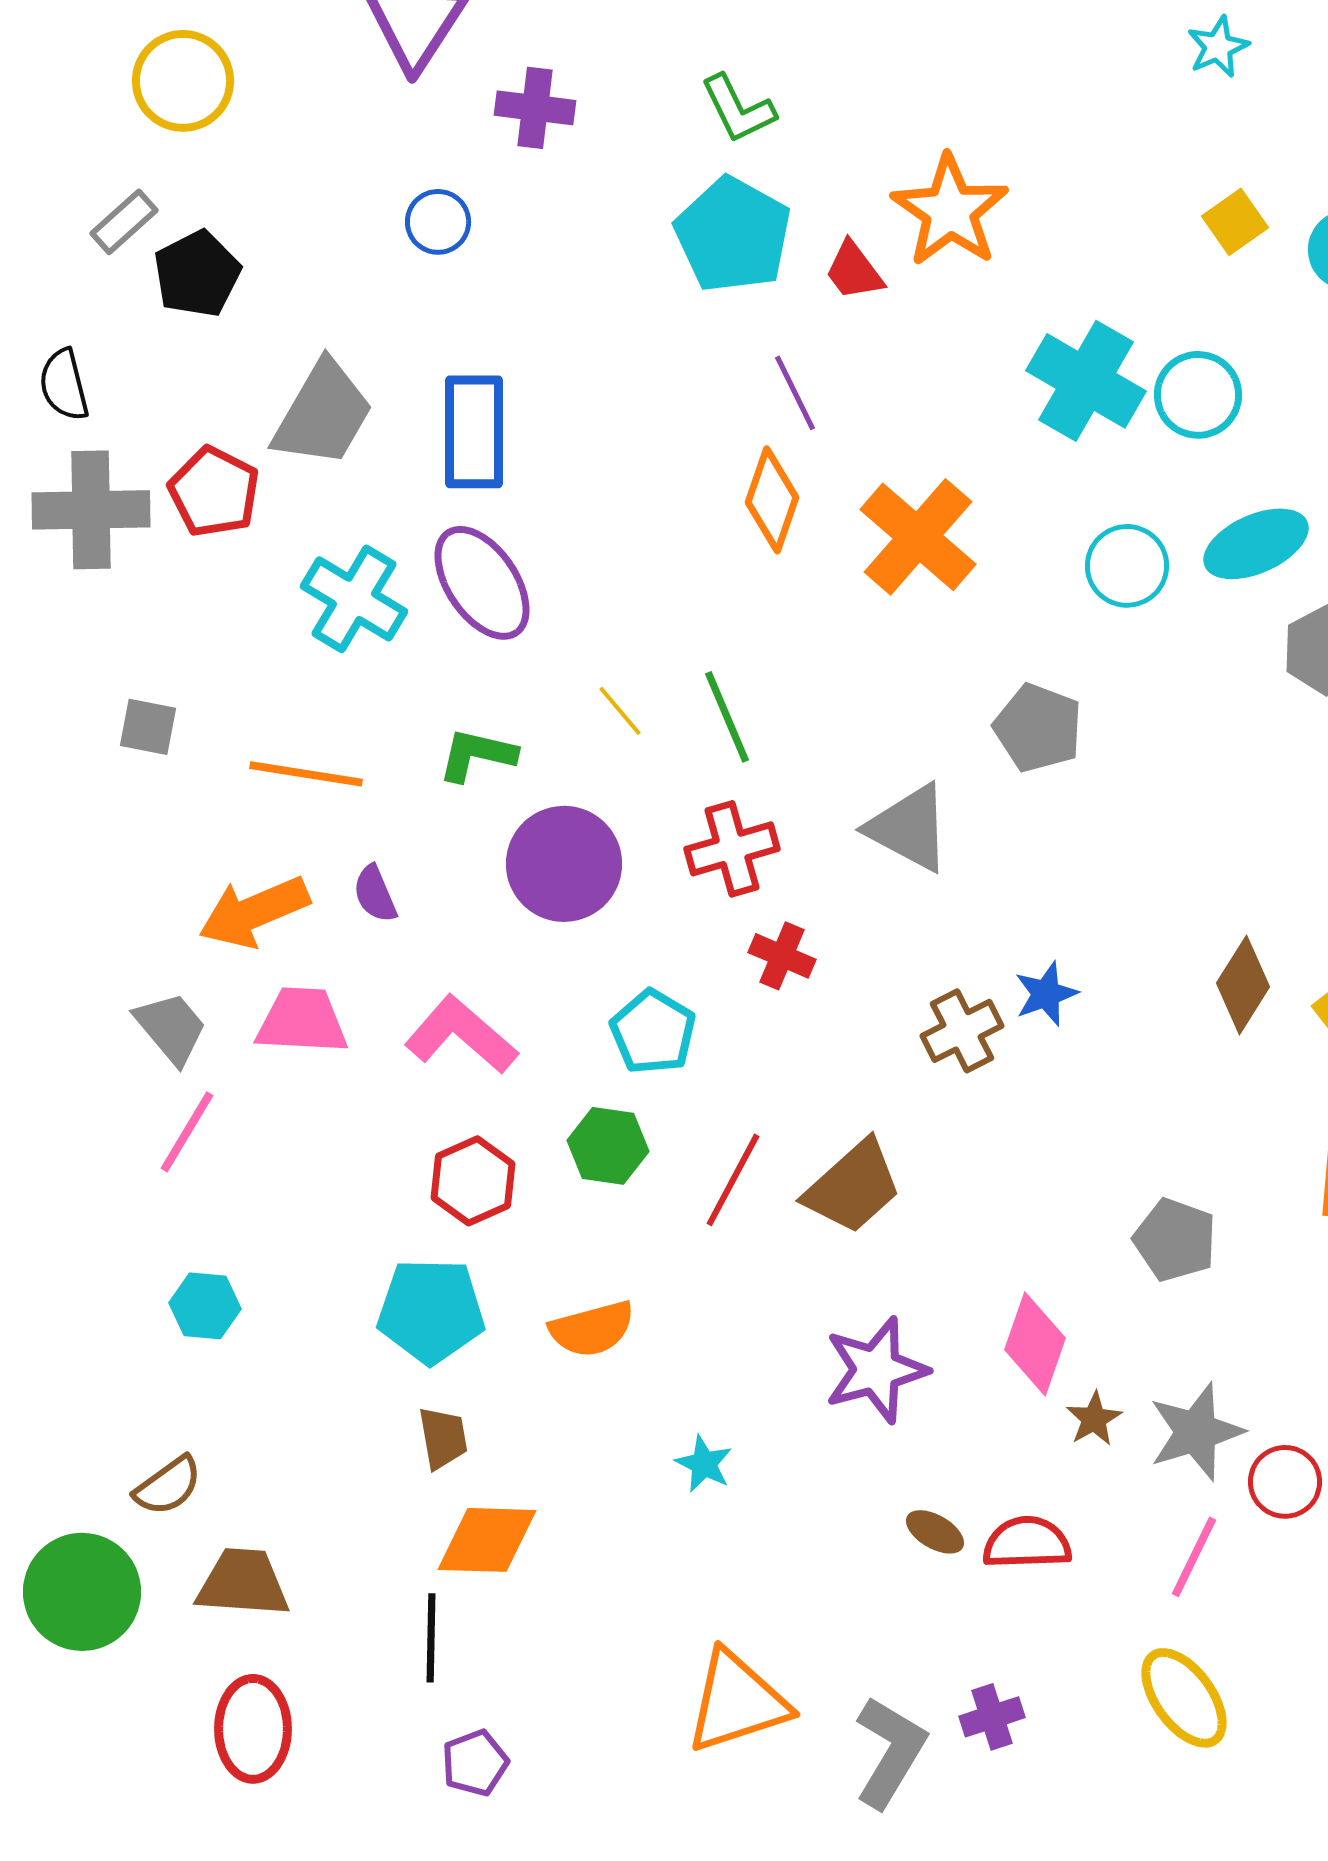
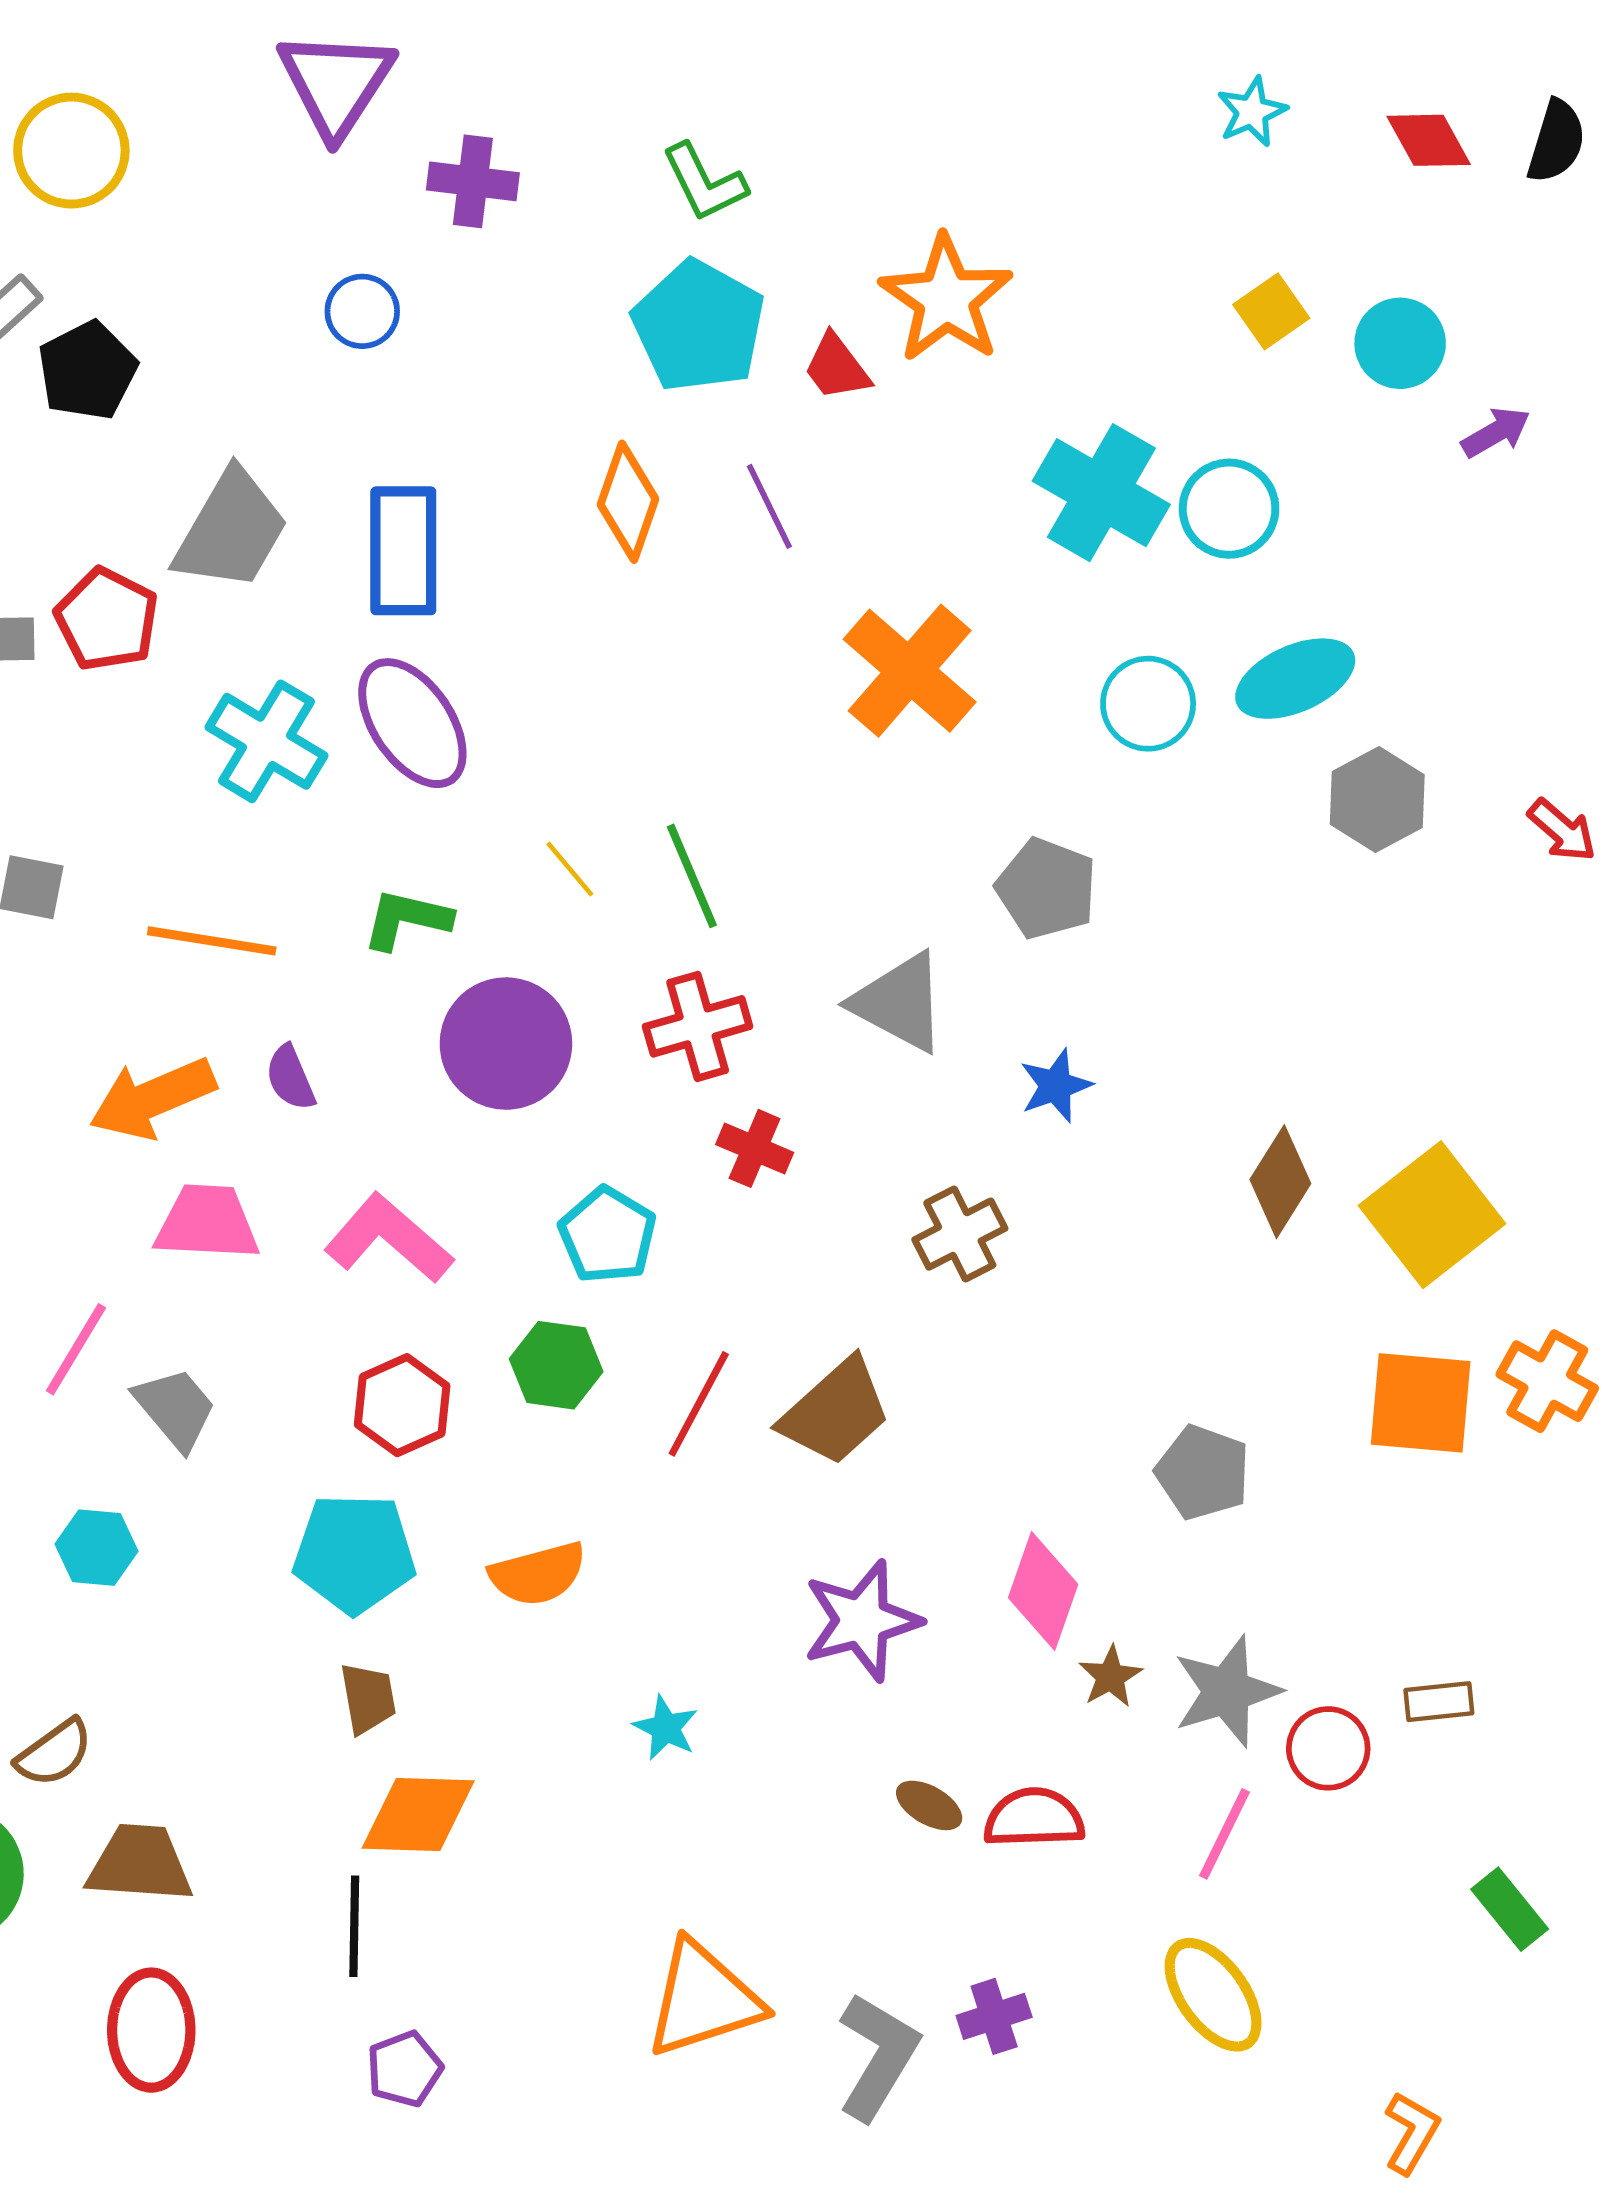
orange diamond: (772, 500) -> (628, 502), moved
blue star: (1046, 994) -> (1056, 1086), moved
gray trapezoid: (171, 1028) -> (175, 1409), moved

